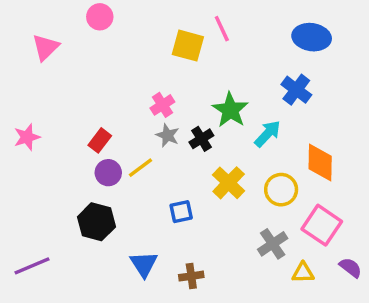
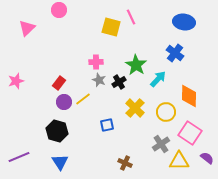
pink cross: (162, 105) -> (96, 62), turned 32
blue triangle: (144, 264) -> (60, 162), moved
yellow triangle: (303, 273) -> (179, 161), size x1.5
brown cross: (191, 276) -> (125, 163), moved, turned 32

